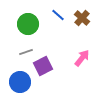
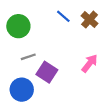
green circle: (28, 24) -> (18, 26), moved
purple square: (43, 66) -> (47, 72), turned -30

